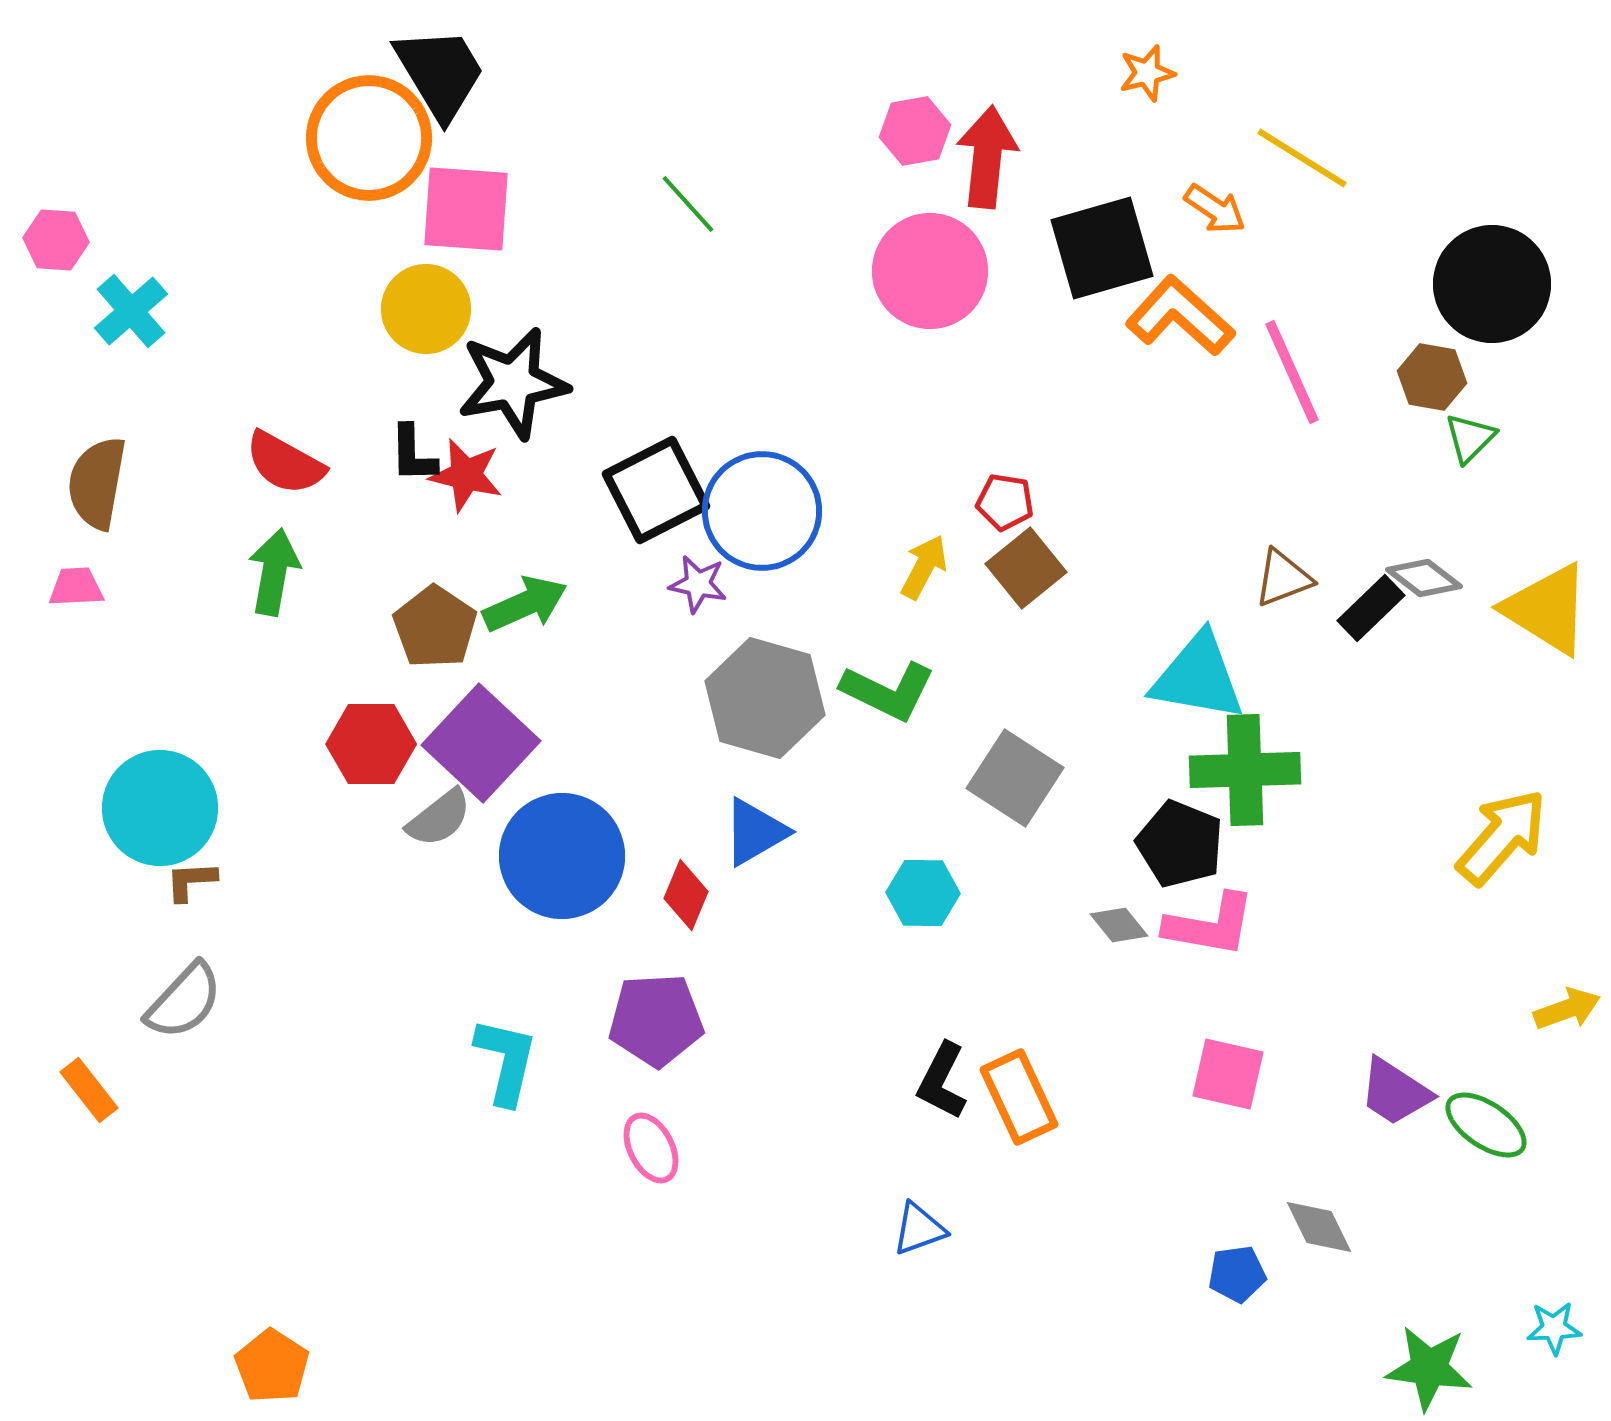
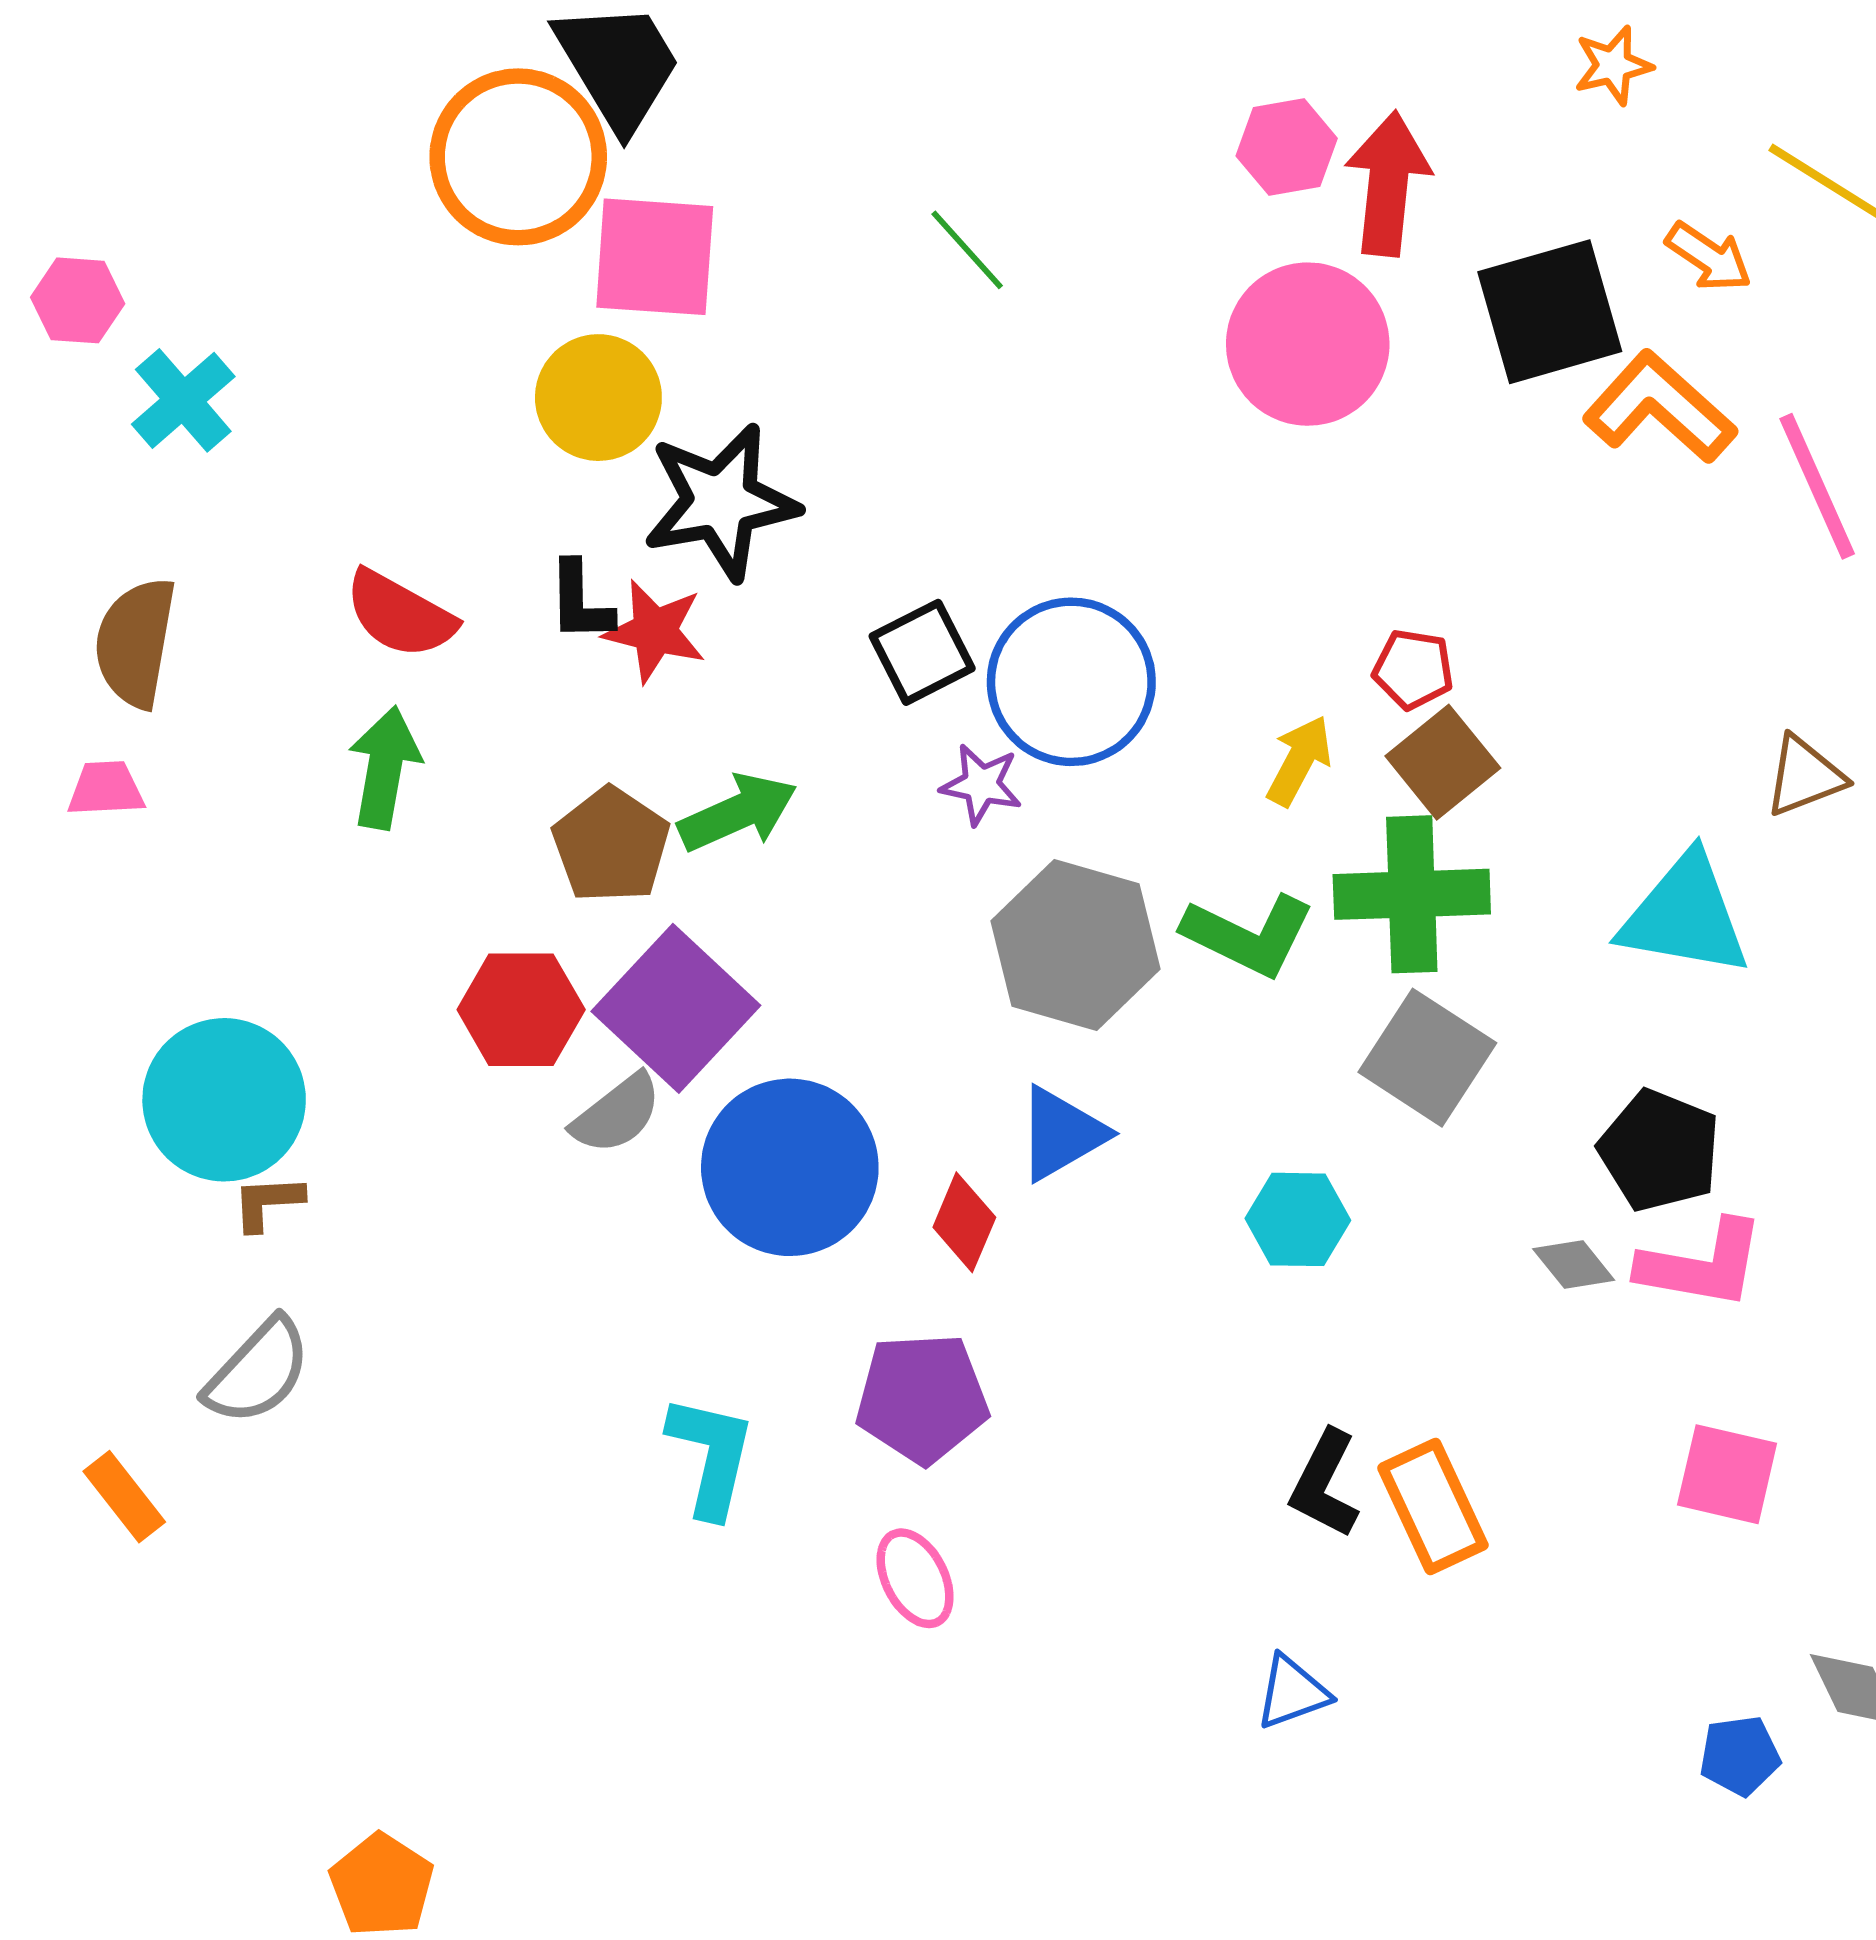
black square: (656, 490) -> (922, 652), size x0.7
green cross: (1245, 770) -> (1412, 894), moved

